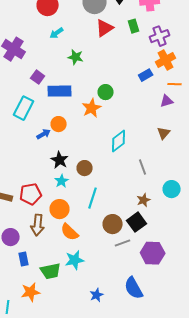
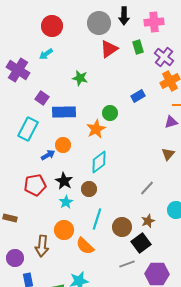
cyan arrow: (57, 33) -> (46, 54), moved
purple cross: (160, 36) -> (164, 57), turned -30
blue rectangle: (146, 75) -> (138, 96), moved
cyan diamond: (119, 141) -> (99, 162), moved
gray line: (143, 167) -> (147, 188), turned 63
red pentagon: (31, 194) -> (35, 185), moved
brown circle: (113, 224) -> (122, 227), moved
orange semicircle: (70, 232) -> (85, 246), moved

